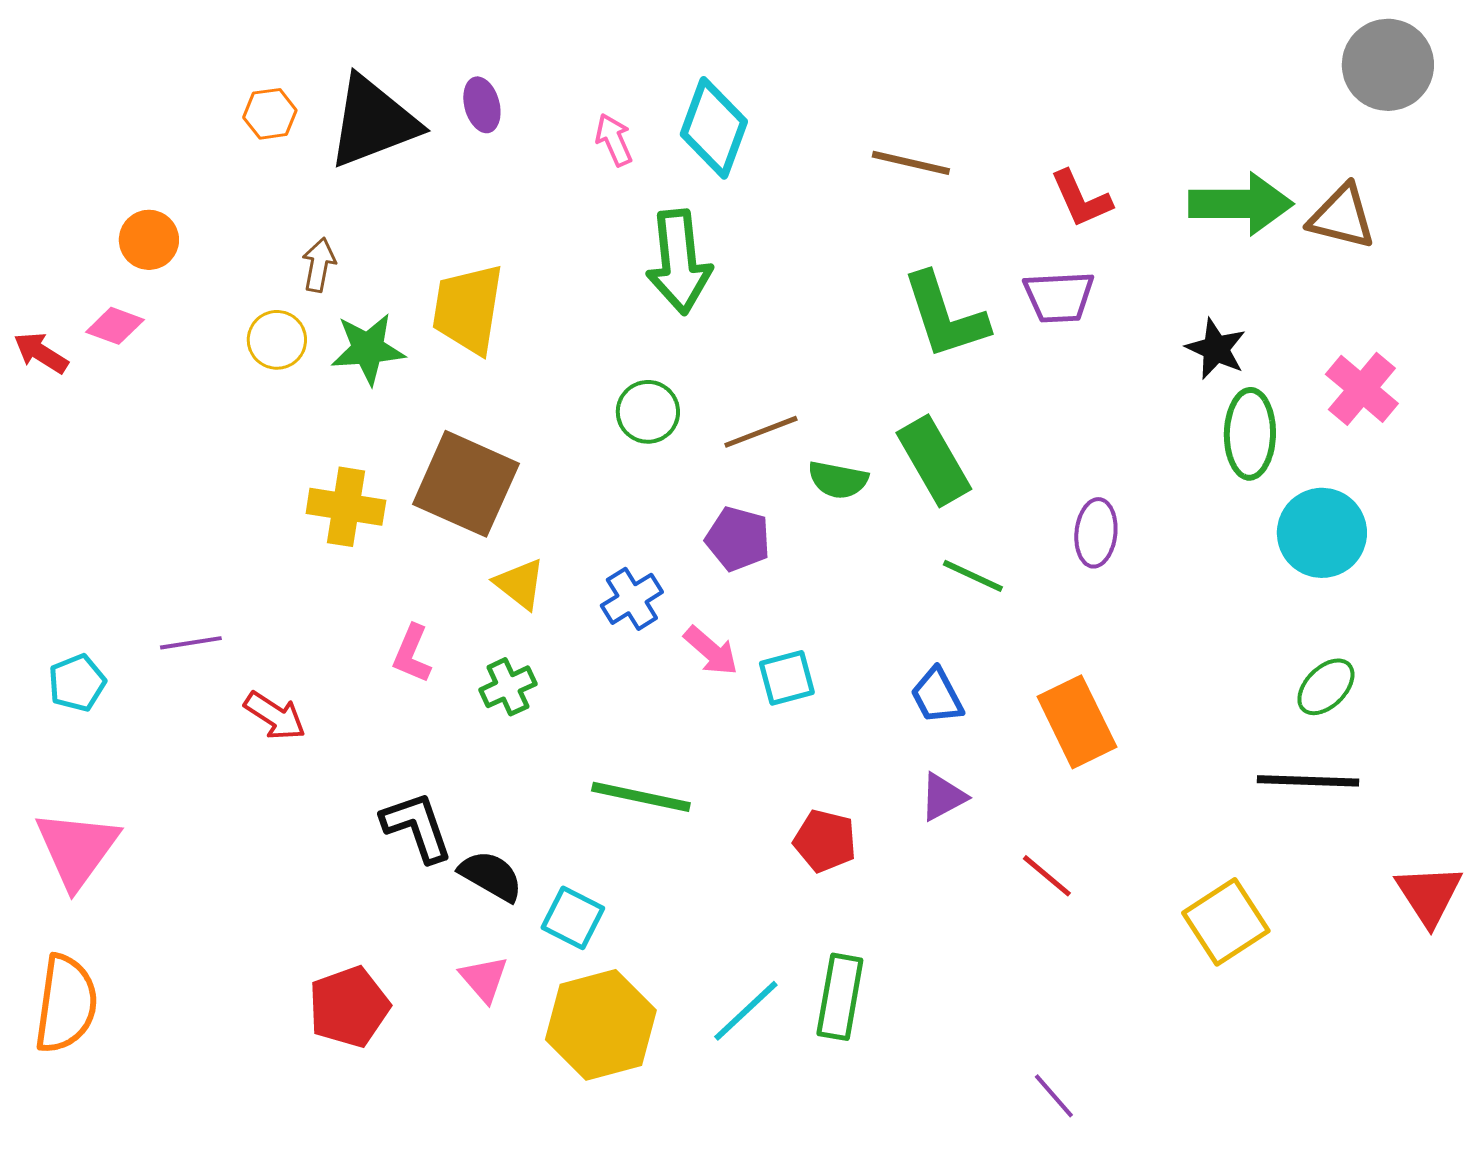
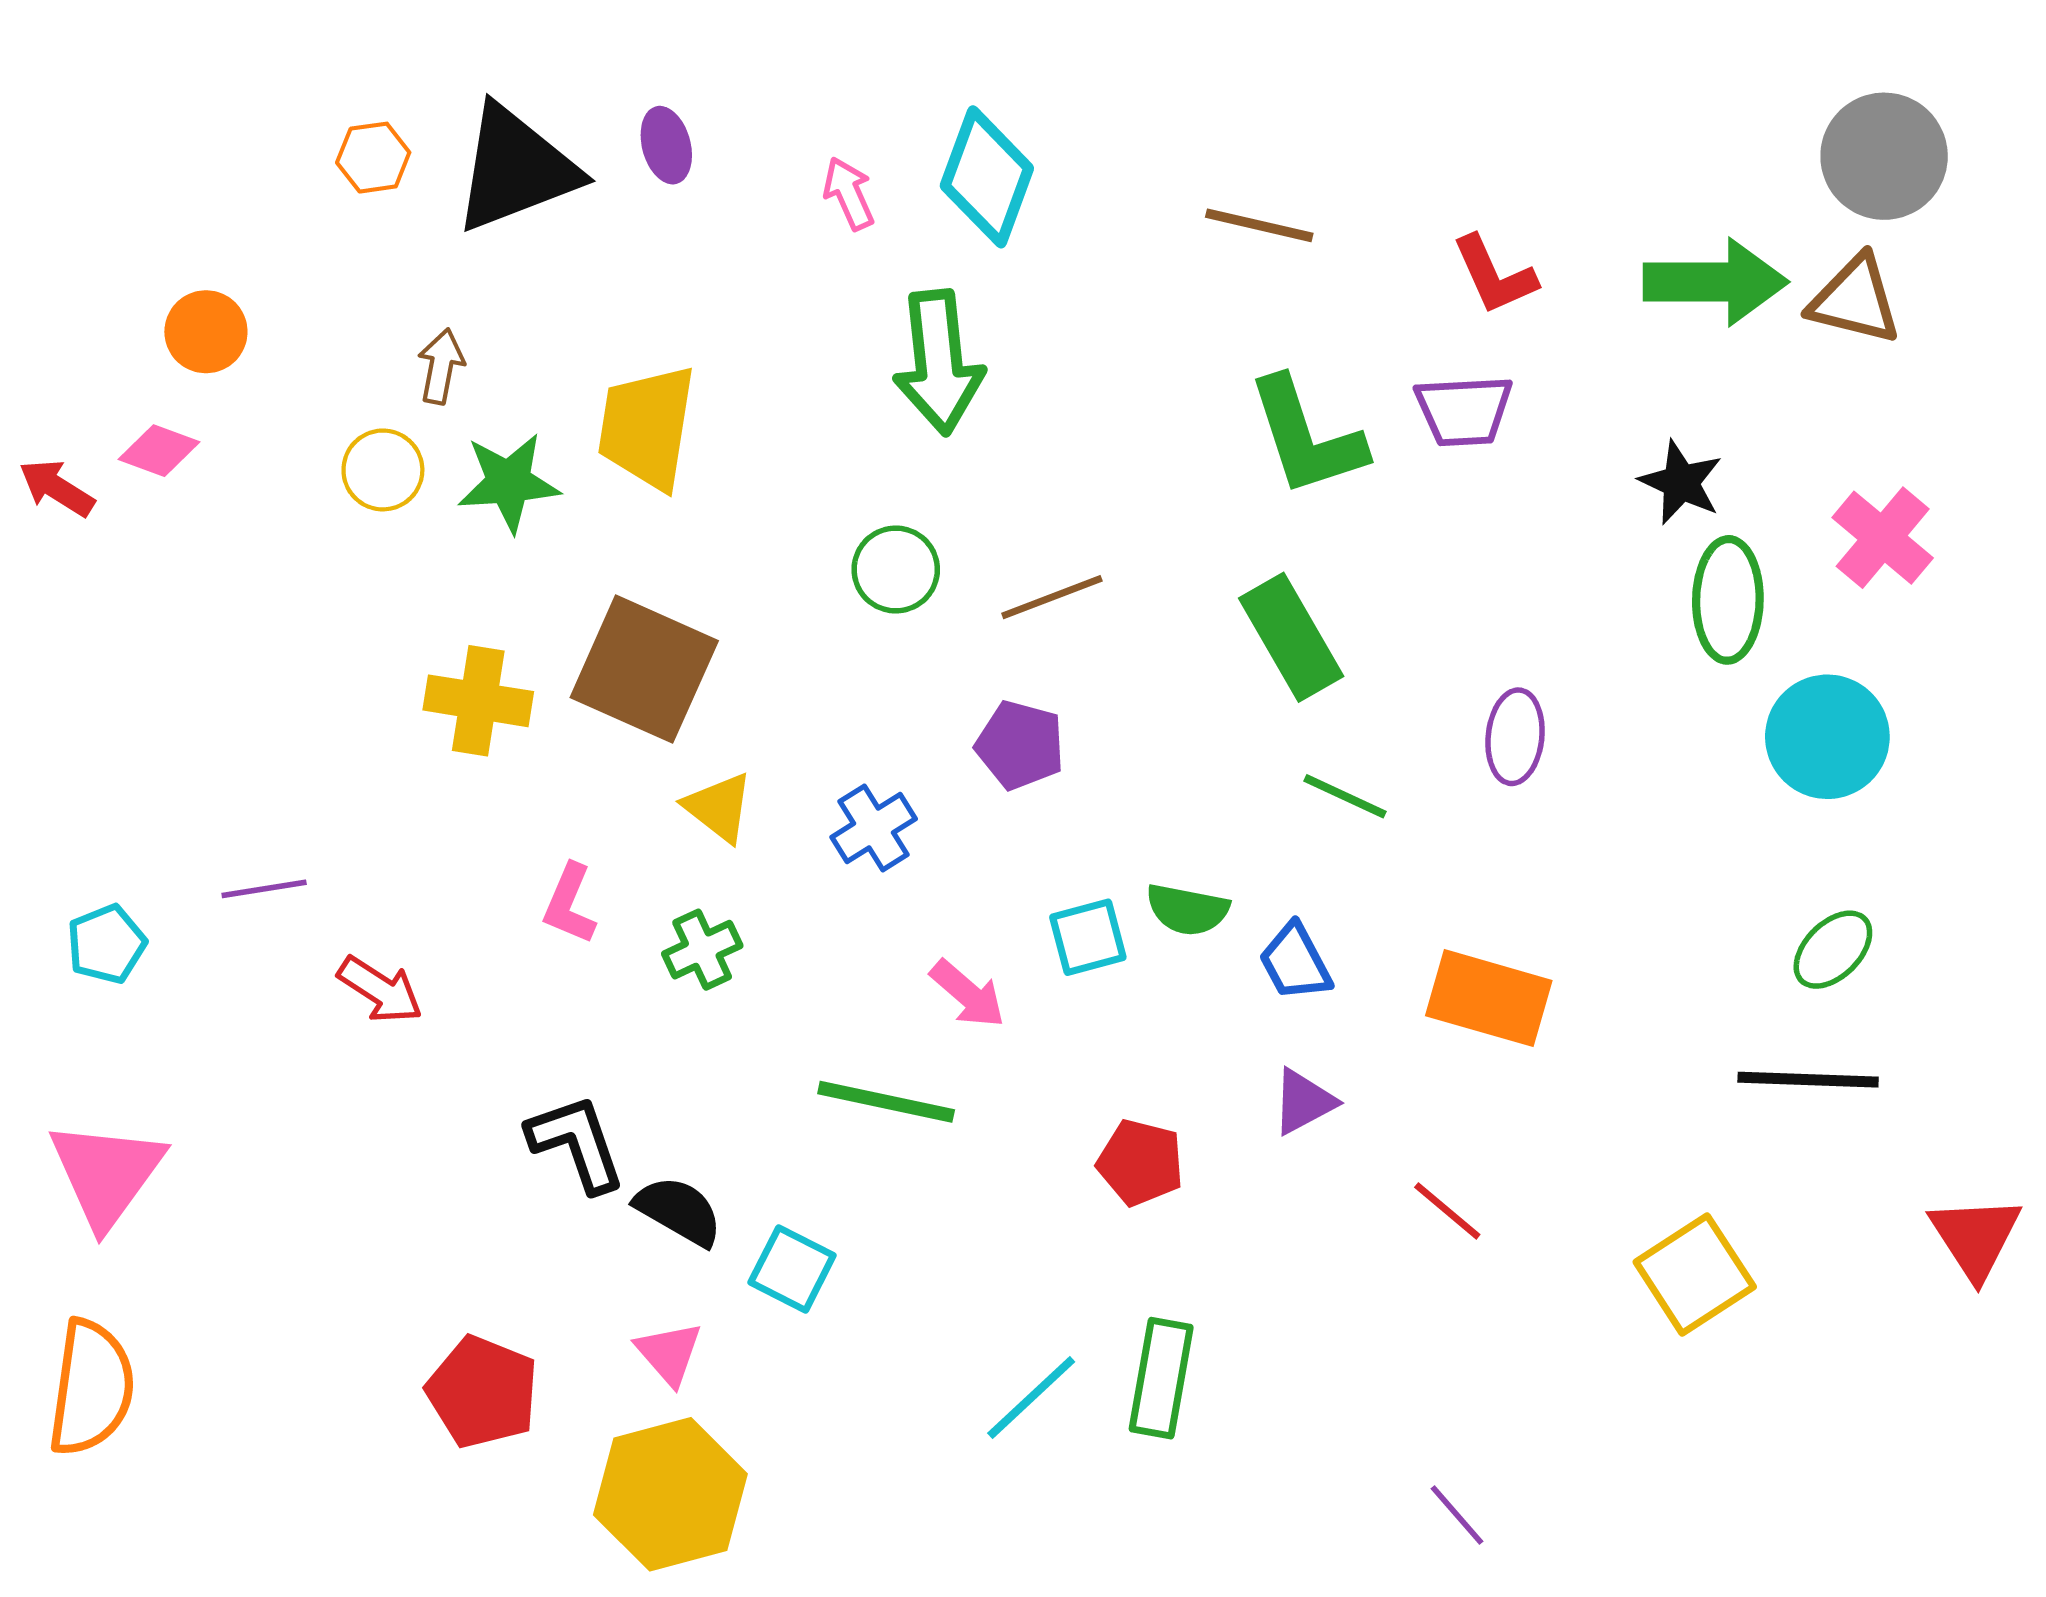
gray circle: (1388, 65) -> (1884, 156), moved
green semicircle: (838, 480) -> (1187, 910), moved
pink arrow: (711, 651) -> (968, 994), moved
orange rectangle: (1077, 722) -> (1489, 998), turned -48
red pentagon: (349, 1007) -> (482, 1392), turned -30
yellow hexagon: (601, 1025) -> (670, 1494), moved

